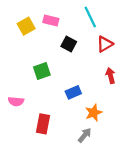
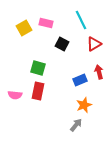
green square: (42, 71) -> (38, 68), turned 35
blue rectangle: (73, 92) -> (80, 80), moved
red rectangle: (43, 124) -> (38, 91), moved

